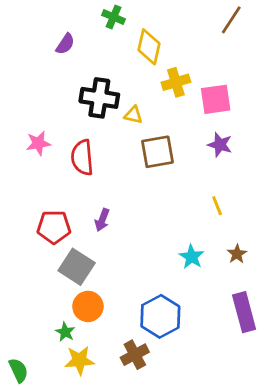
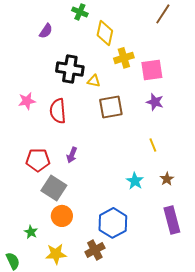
green star: (65, 332) -> (31, 232), moved

